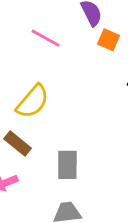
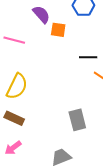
gray rectangle: (67, 165) -> (77, 120), moved

